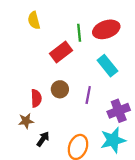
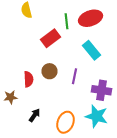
purple cross: (119, 111) -> (102, 90), turned 30
brown star: (26, 121) -> (10, 97), moved
cyan star: (113, 140) -> (96, 116), turned 30

